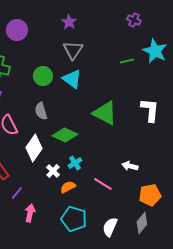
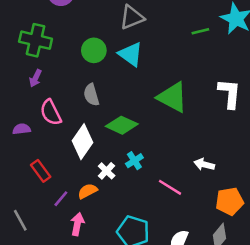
gray triangle: (73, 50) -> (132, 17), turned 35
orange semicircle: (68, 187) -> (88, 191), moved

